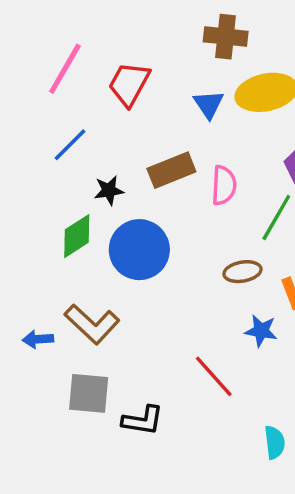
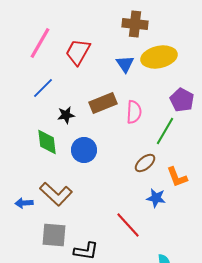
green diamond: (77, 236) -> (47, 142), turned -64
blue circle: (139, 250) -> (84, 150), size x0.7
brown ellipse: (242, 272) -> (145, 163), turned -30

